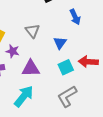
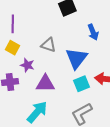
gray triangle: (32, 31) -> (49, 45), turned -35
blue triangle: (60, 43) -> (76, 58), size x1.6

